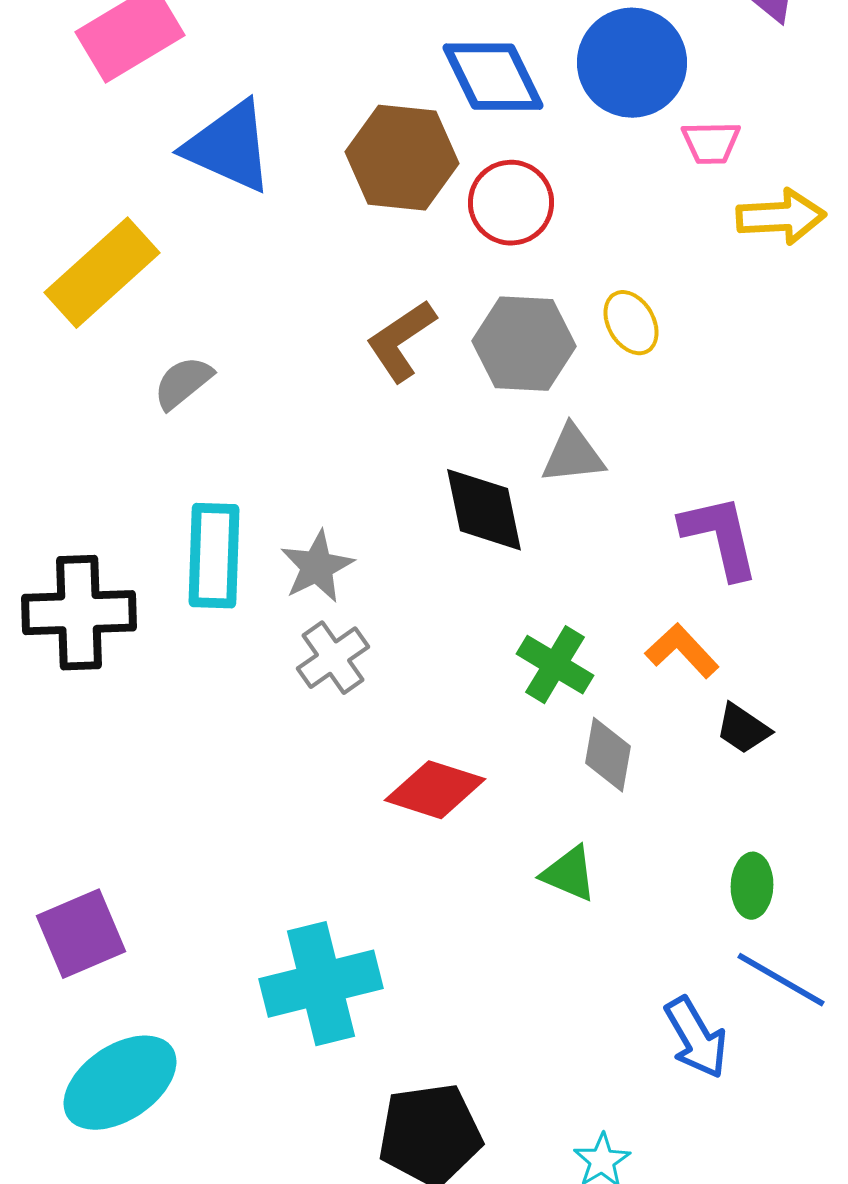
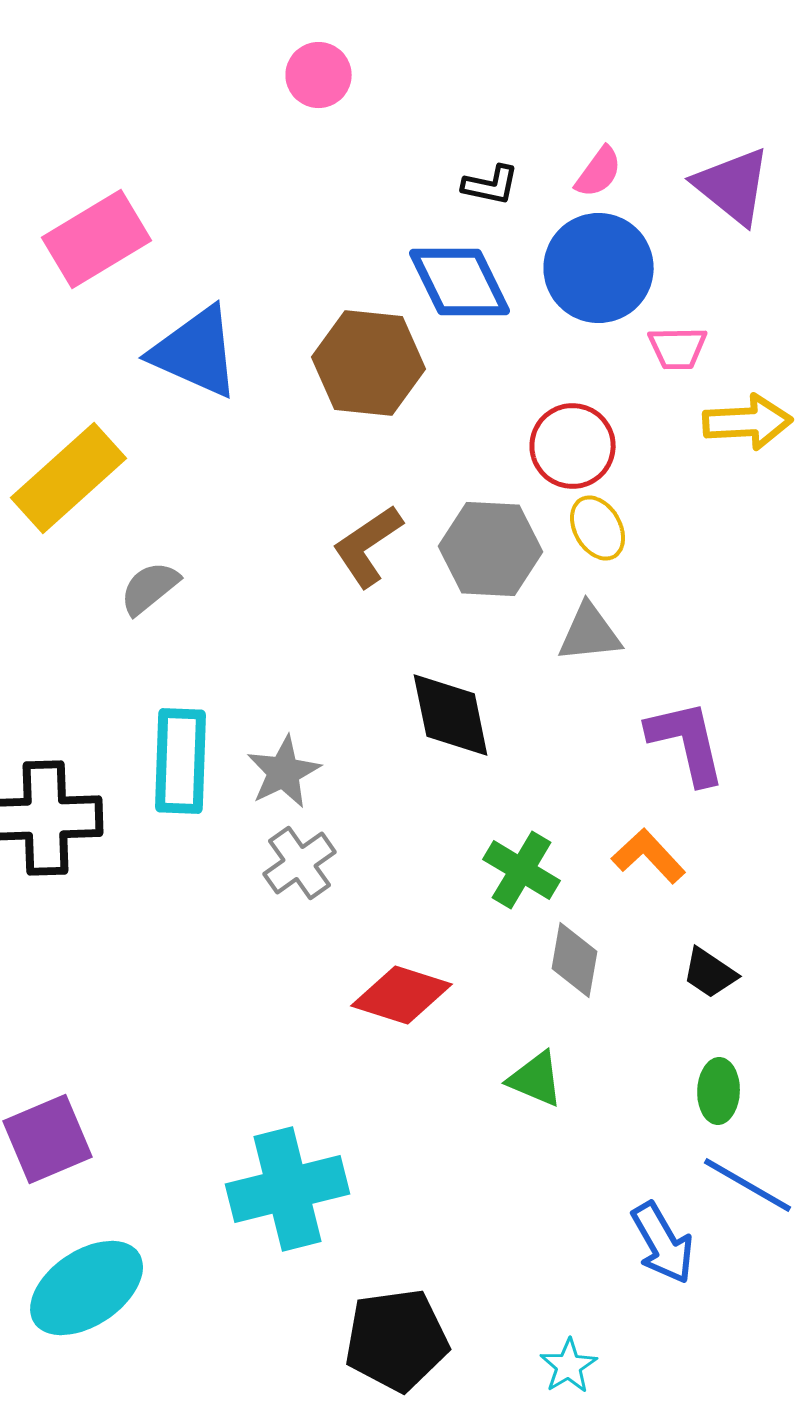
red circle: (511, 203) -> (573, 446), moved
gray triangle: (573, 455) -> (590, 633), moved
black trapezoid: (743, 729) -> (710, 973), moved

